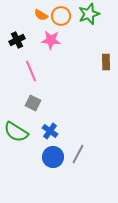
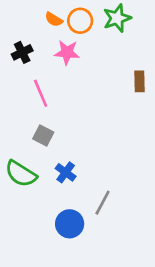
blue circle: (53, 157) -> (70, 224), moved

